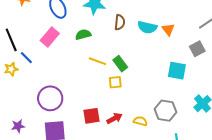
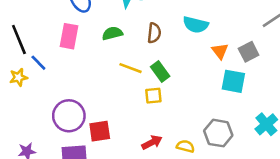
brown semicircle: (120, 22) -> (154, 33), moved
orange triangle: (168, 30) -> (220, 51), moved
pink rectangle: (50, 37) -> (69, 36), turned -30
gray square: (197, 49) -> (249, 52), moved
red square: (92, 116) -> (100, 131), moved

